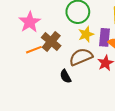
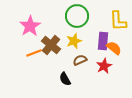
yellow star: (86, 34) -> (74, 41), moved
brown semicircle: (81, 57) -> (80, 60), size x0.6

